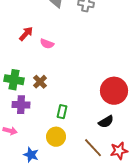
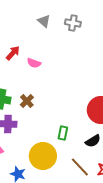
green rectangle: (62, 112) -> (63, 133), moved
yellow circle: (56, 137) -> (43, 156), size x1.4

